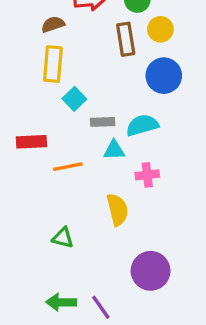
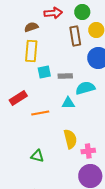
cyan square: (74, 99) -> (44, 72), turned 32
gray rectangle: (103, 122) -> (65, 76), moved
red rectangle: (31, 142) -> (18, 98), turned -30
pink cross: (147, 175) -> (88, 151), moved

